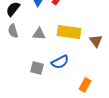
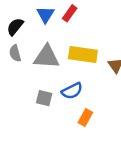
gray triangle: (39, 34) -> (47, 57), size x1.6
orange rectangle: (85, 85) -> (85, 118), moved

